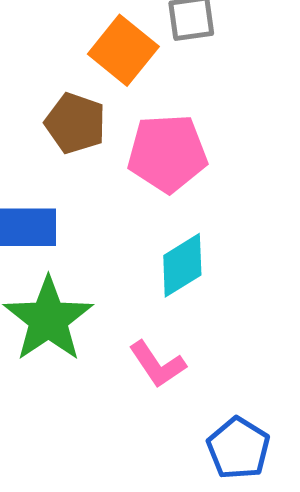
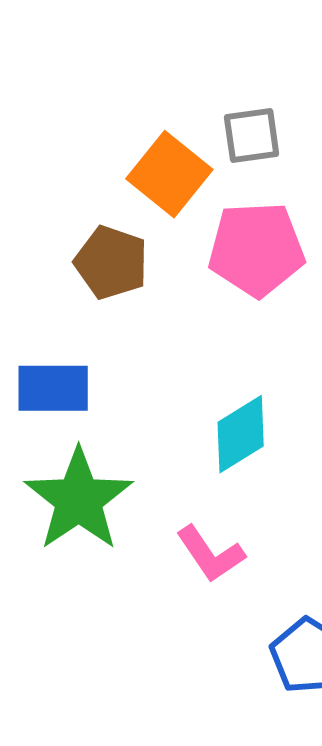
pink pentagon: (167, 153) -> (256, 249), moved

